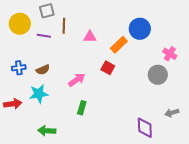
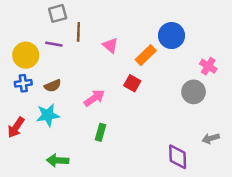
yellow circle: (20, 24) -> (26, 55), moved
pink triangle: (90, 37) -> (110, 45), turned 40
red arrow: (13, 104) -> (16, 127), turned 132

